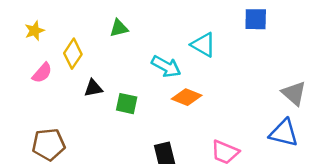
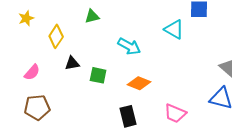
cyan triangle: (203, 45) -> (174, 29), moved
pink semicircle: (42, 73) -> (32, 72), moved
orange diamond: (187, 97) -> (139, 83), moved

